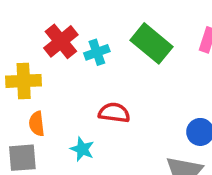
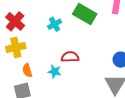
red cross: (61, 41) -> (15, 21), moved
cyan star: (82, 149) -> (55, 72), moved

